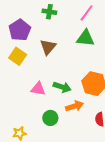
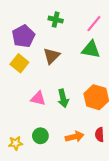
green arrow: (62, 87) -> (63, 98), turned 54
orange arrow: (75, 106) -> (75, 137), moved
green circle: (50, 118) -> (40, 136), moved

